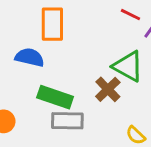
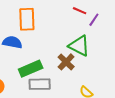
green rectangle: (55, 97) -> (31, 69), turned -40

